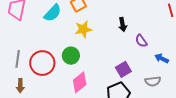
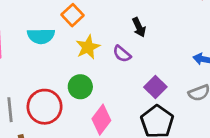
cyan semicircle: (53, 13) -> (41, 36), turned 60
purple semicircle: (141, 41) -> (122, 54), moved

